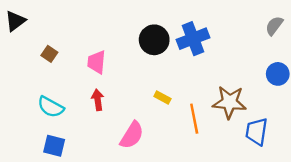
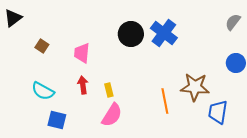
blue cross: (193, 39) -> (164, 33), turned -32
yellow rectangle: (162, 97) -> (109, 90), moved, turned 48
blue square: (54, 146) -> (57, 120), moved

